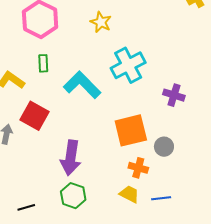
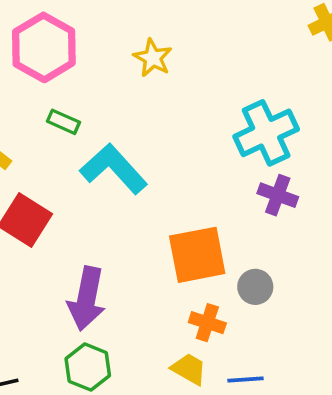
green rectangle: (43, 63) -> (63, 122), moved, turned -66
cyan cross: (128, 65) -> (266, 133), moved

